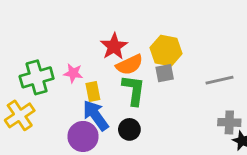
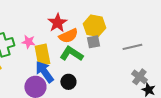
green L-shape: (134, 90) -> (71, 54), turned -65
yellow rectangle: (93, 91) -> (42, 55), size x1.5
gray cross: (229, 122) -> (139, 77), turned 35

